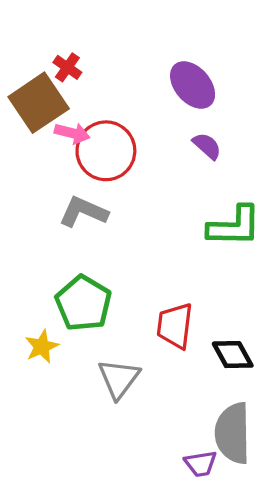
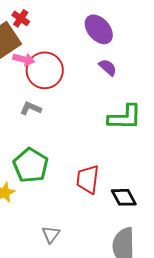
gray L-shape: (83, 212) -> (31, 108), size x0.7
gray triangle: (119, 379) -> (51, 234), moved, size x0.7

